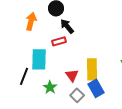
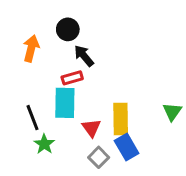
cyan rectangle: (39, 59) -> (65, 103), moved
black line: (24, 76) -> (33, 118), moved, turned -42
green star: (50, 87) -> (44, 144), moved

